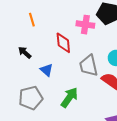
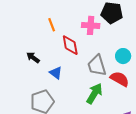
orange line: (32, 20) -> (52, 25), moved
green arrow: (69, 97) -> (94, 94), moved

